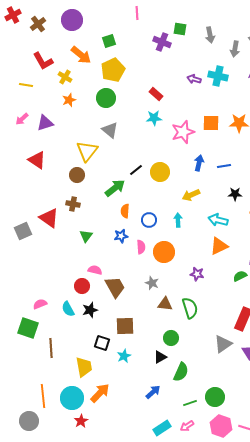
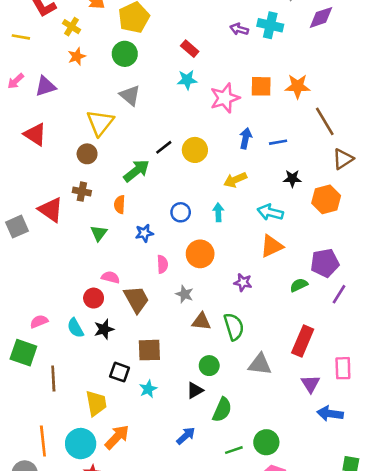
orange semicircle: (125, 211) -> (120, 205), moved
pink semicircle: (141, 247) -> (162, 264), moved
gray triangle: (223, 344) -> (260, 364), moved, turned 42

